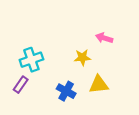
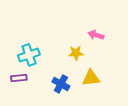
purple rectangle: (21, 85) -> (19, 78), turned 49

